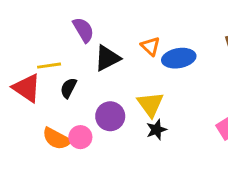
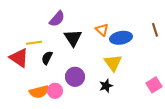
purple semicircle: (83, 30) -> (57, 19), turned 72
black triangle: (107, 58) -> (73, 38), turned -36
yellow triangle: (150, 104) -> (113, 63), moved
orange semicircle: (57, 139) -> (39, 92), turned -42

